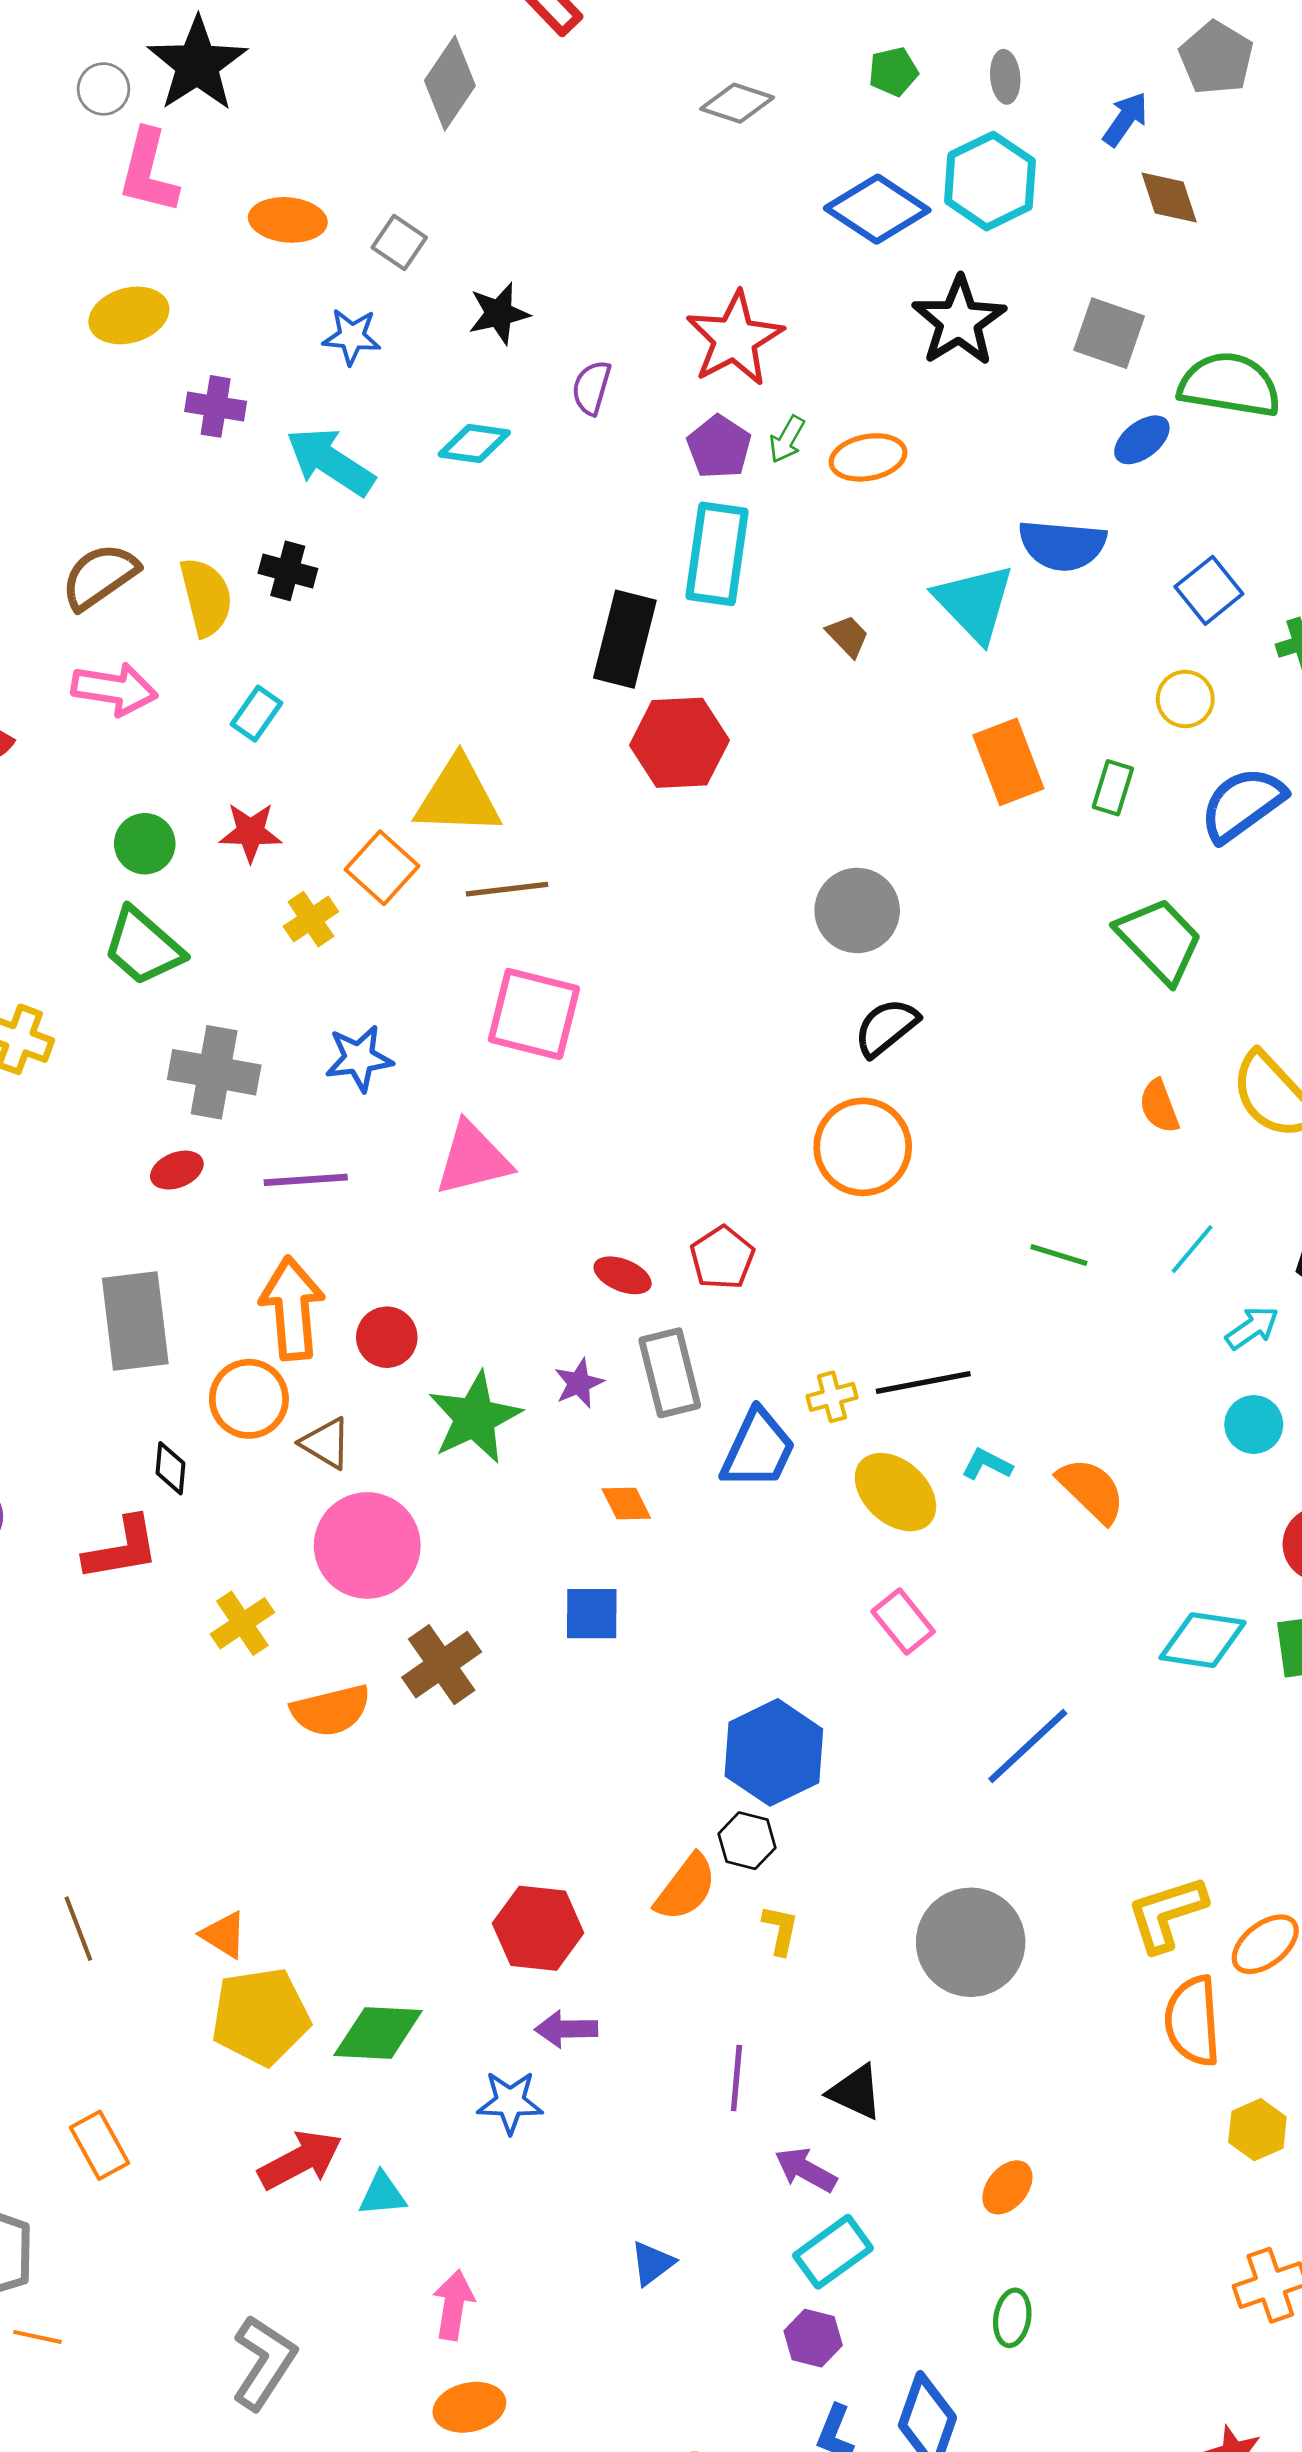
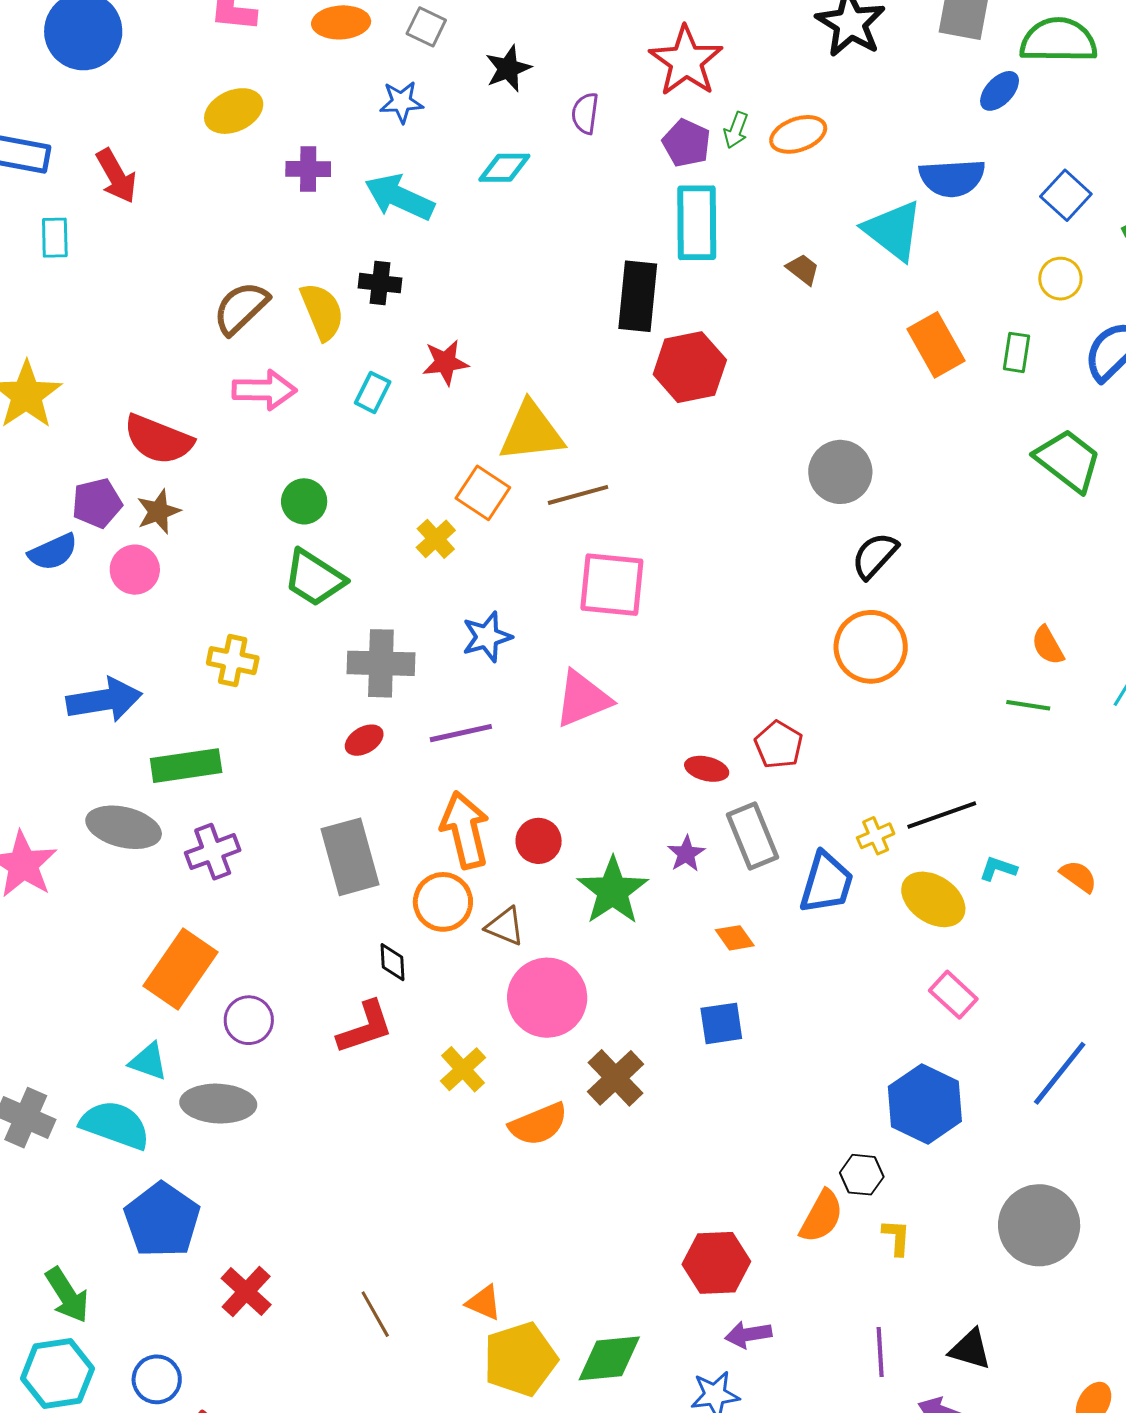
red star: (251, 832) -> (445, 362), moved
orange semicircle: (1159, 1106) -> (1048, 645), moved
orange semicircle: (1091, 1490) -> (1078, 876), size x0.7
blue hexagon: (774, 1752) -> (925, 1104), moved

